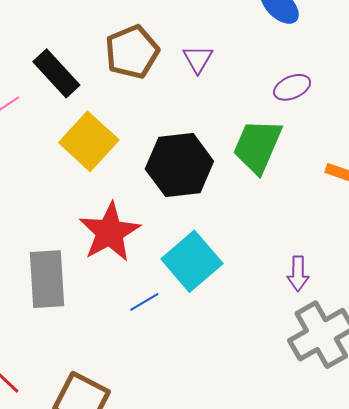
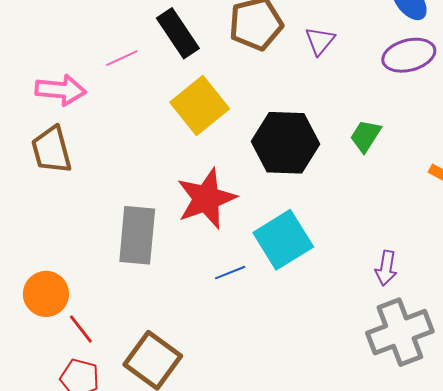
purple ellipse: (292, 87) -> (409, 55), moved, size x1.4
green trapezoid: (257, 146) -> (366, 136), size x0.6

